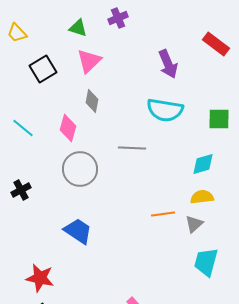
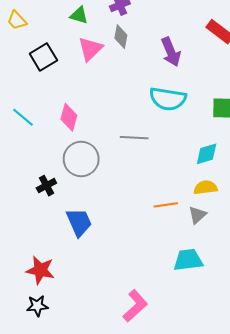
gray diamond: (92, 101) -> (121, 37), moved
black cross: (21, 190) -> (46, 186), moved
blue trapezoid: (78, 231) -> (79, 222), turned 32
cyan trapezoid: (206, 262) -> (188, 260), moved, turned 68

